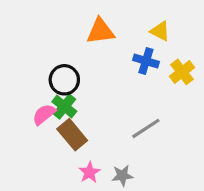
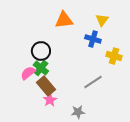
yellow triangle: (160, 31) -> (102, 20), turned 40
yellow cross: (182, 72) -> (114, 56), moved, turned -35
pink star: (89, 172) -> (50, 100), moved

